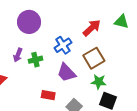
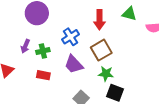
red arrow: (92, 28) -> (99, 20), turned 132
red rectangle: (48, 95) -> (43, 75), moved

